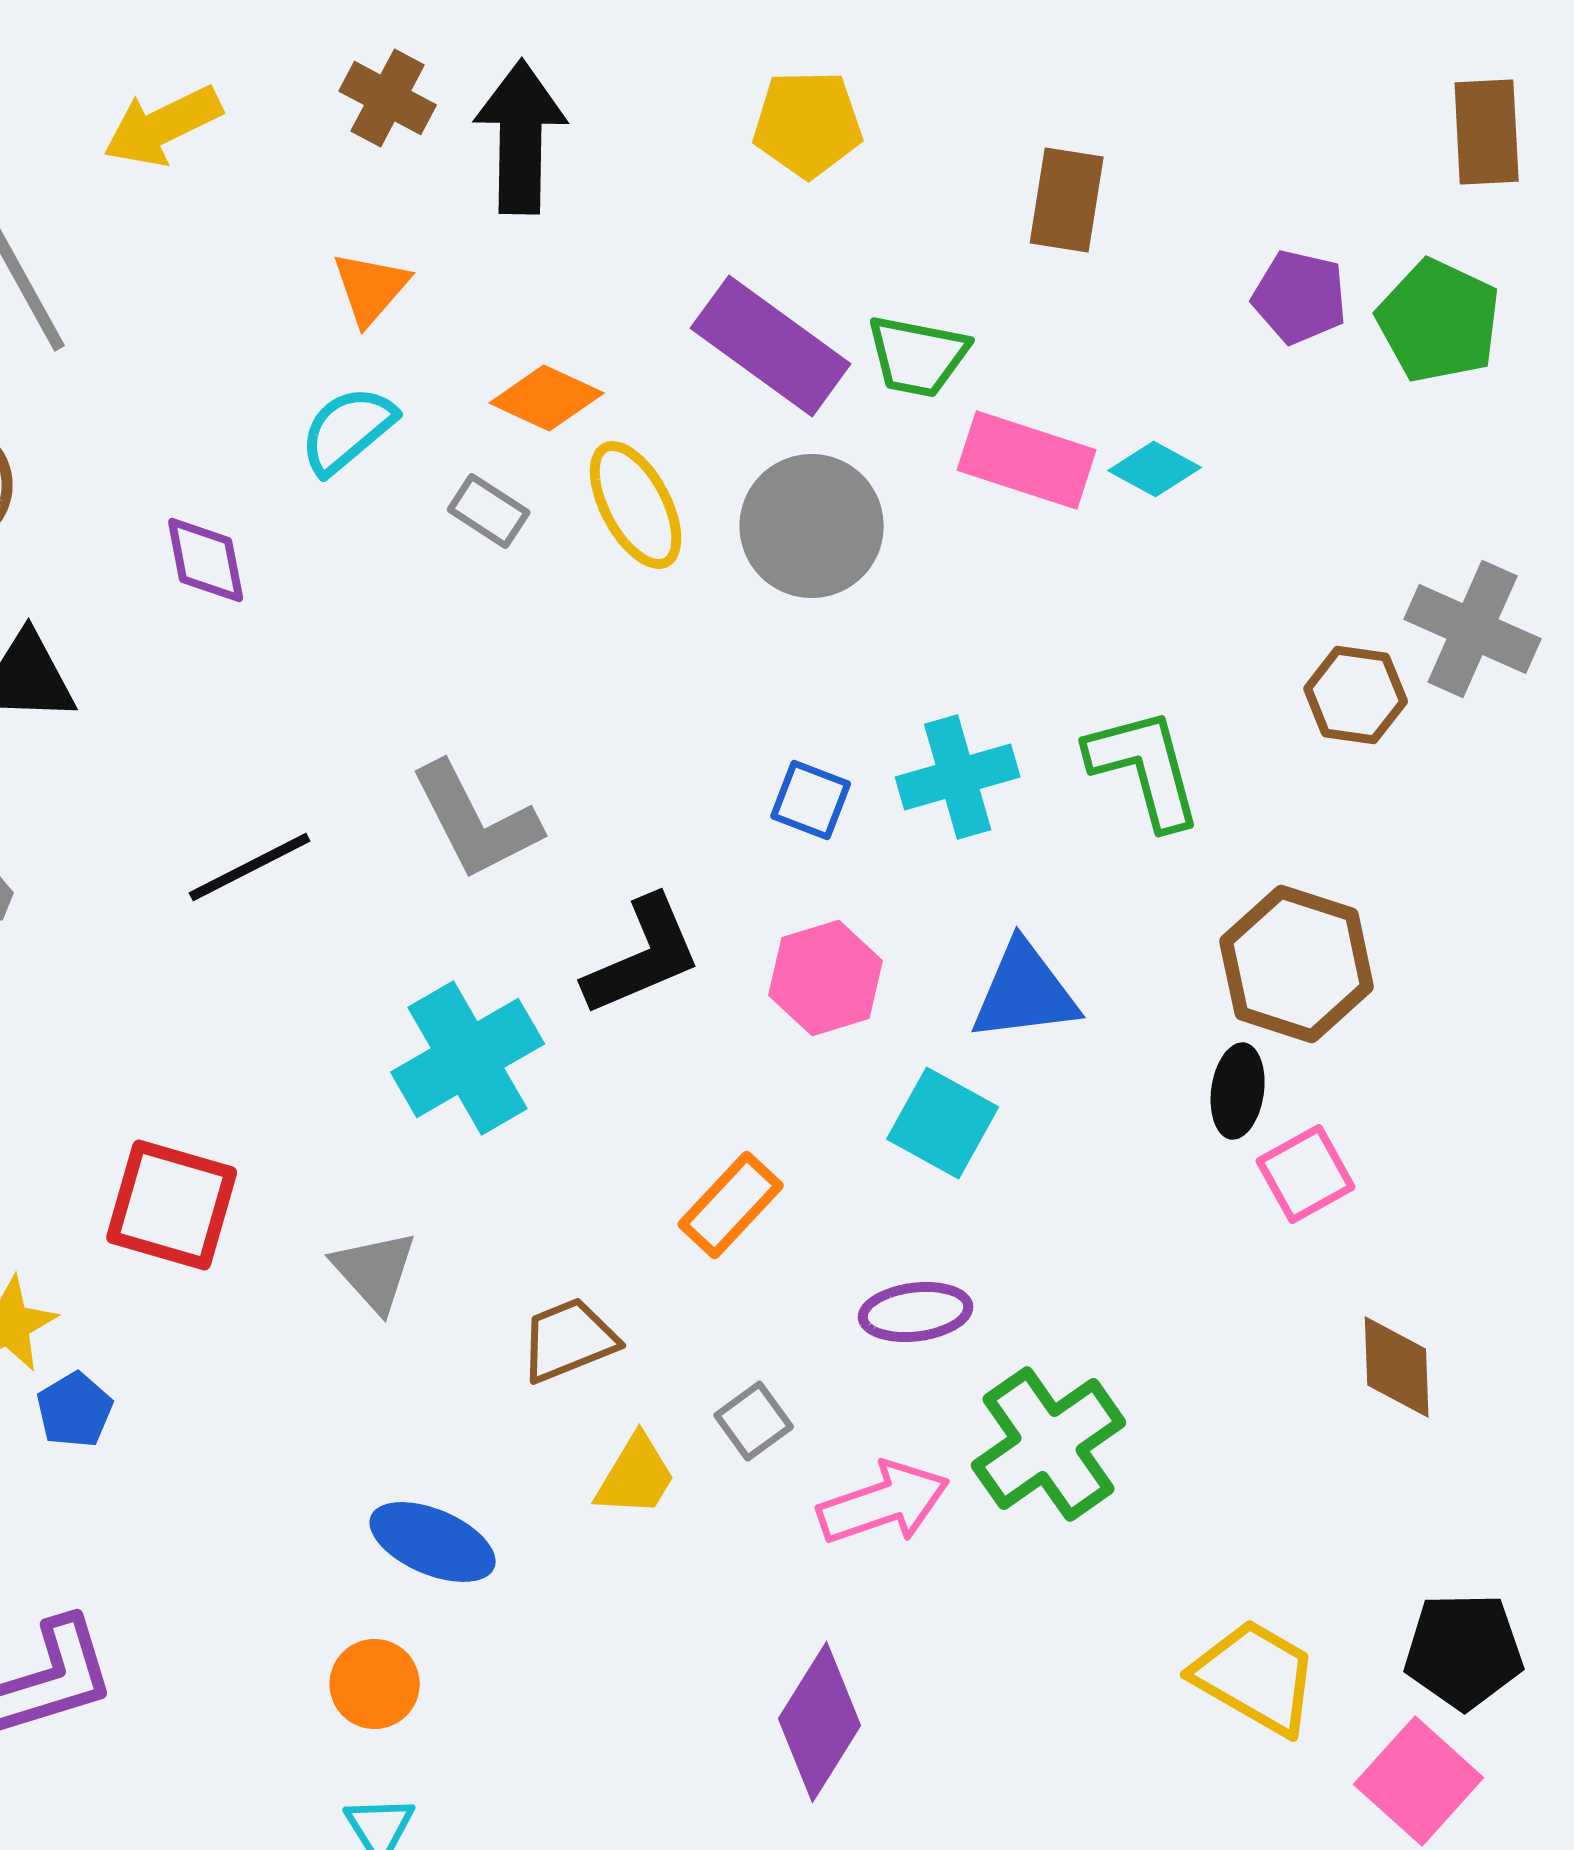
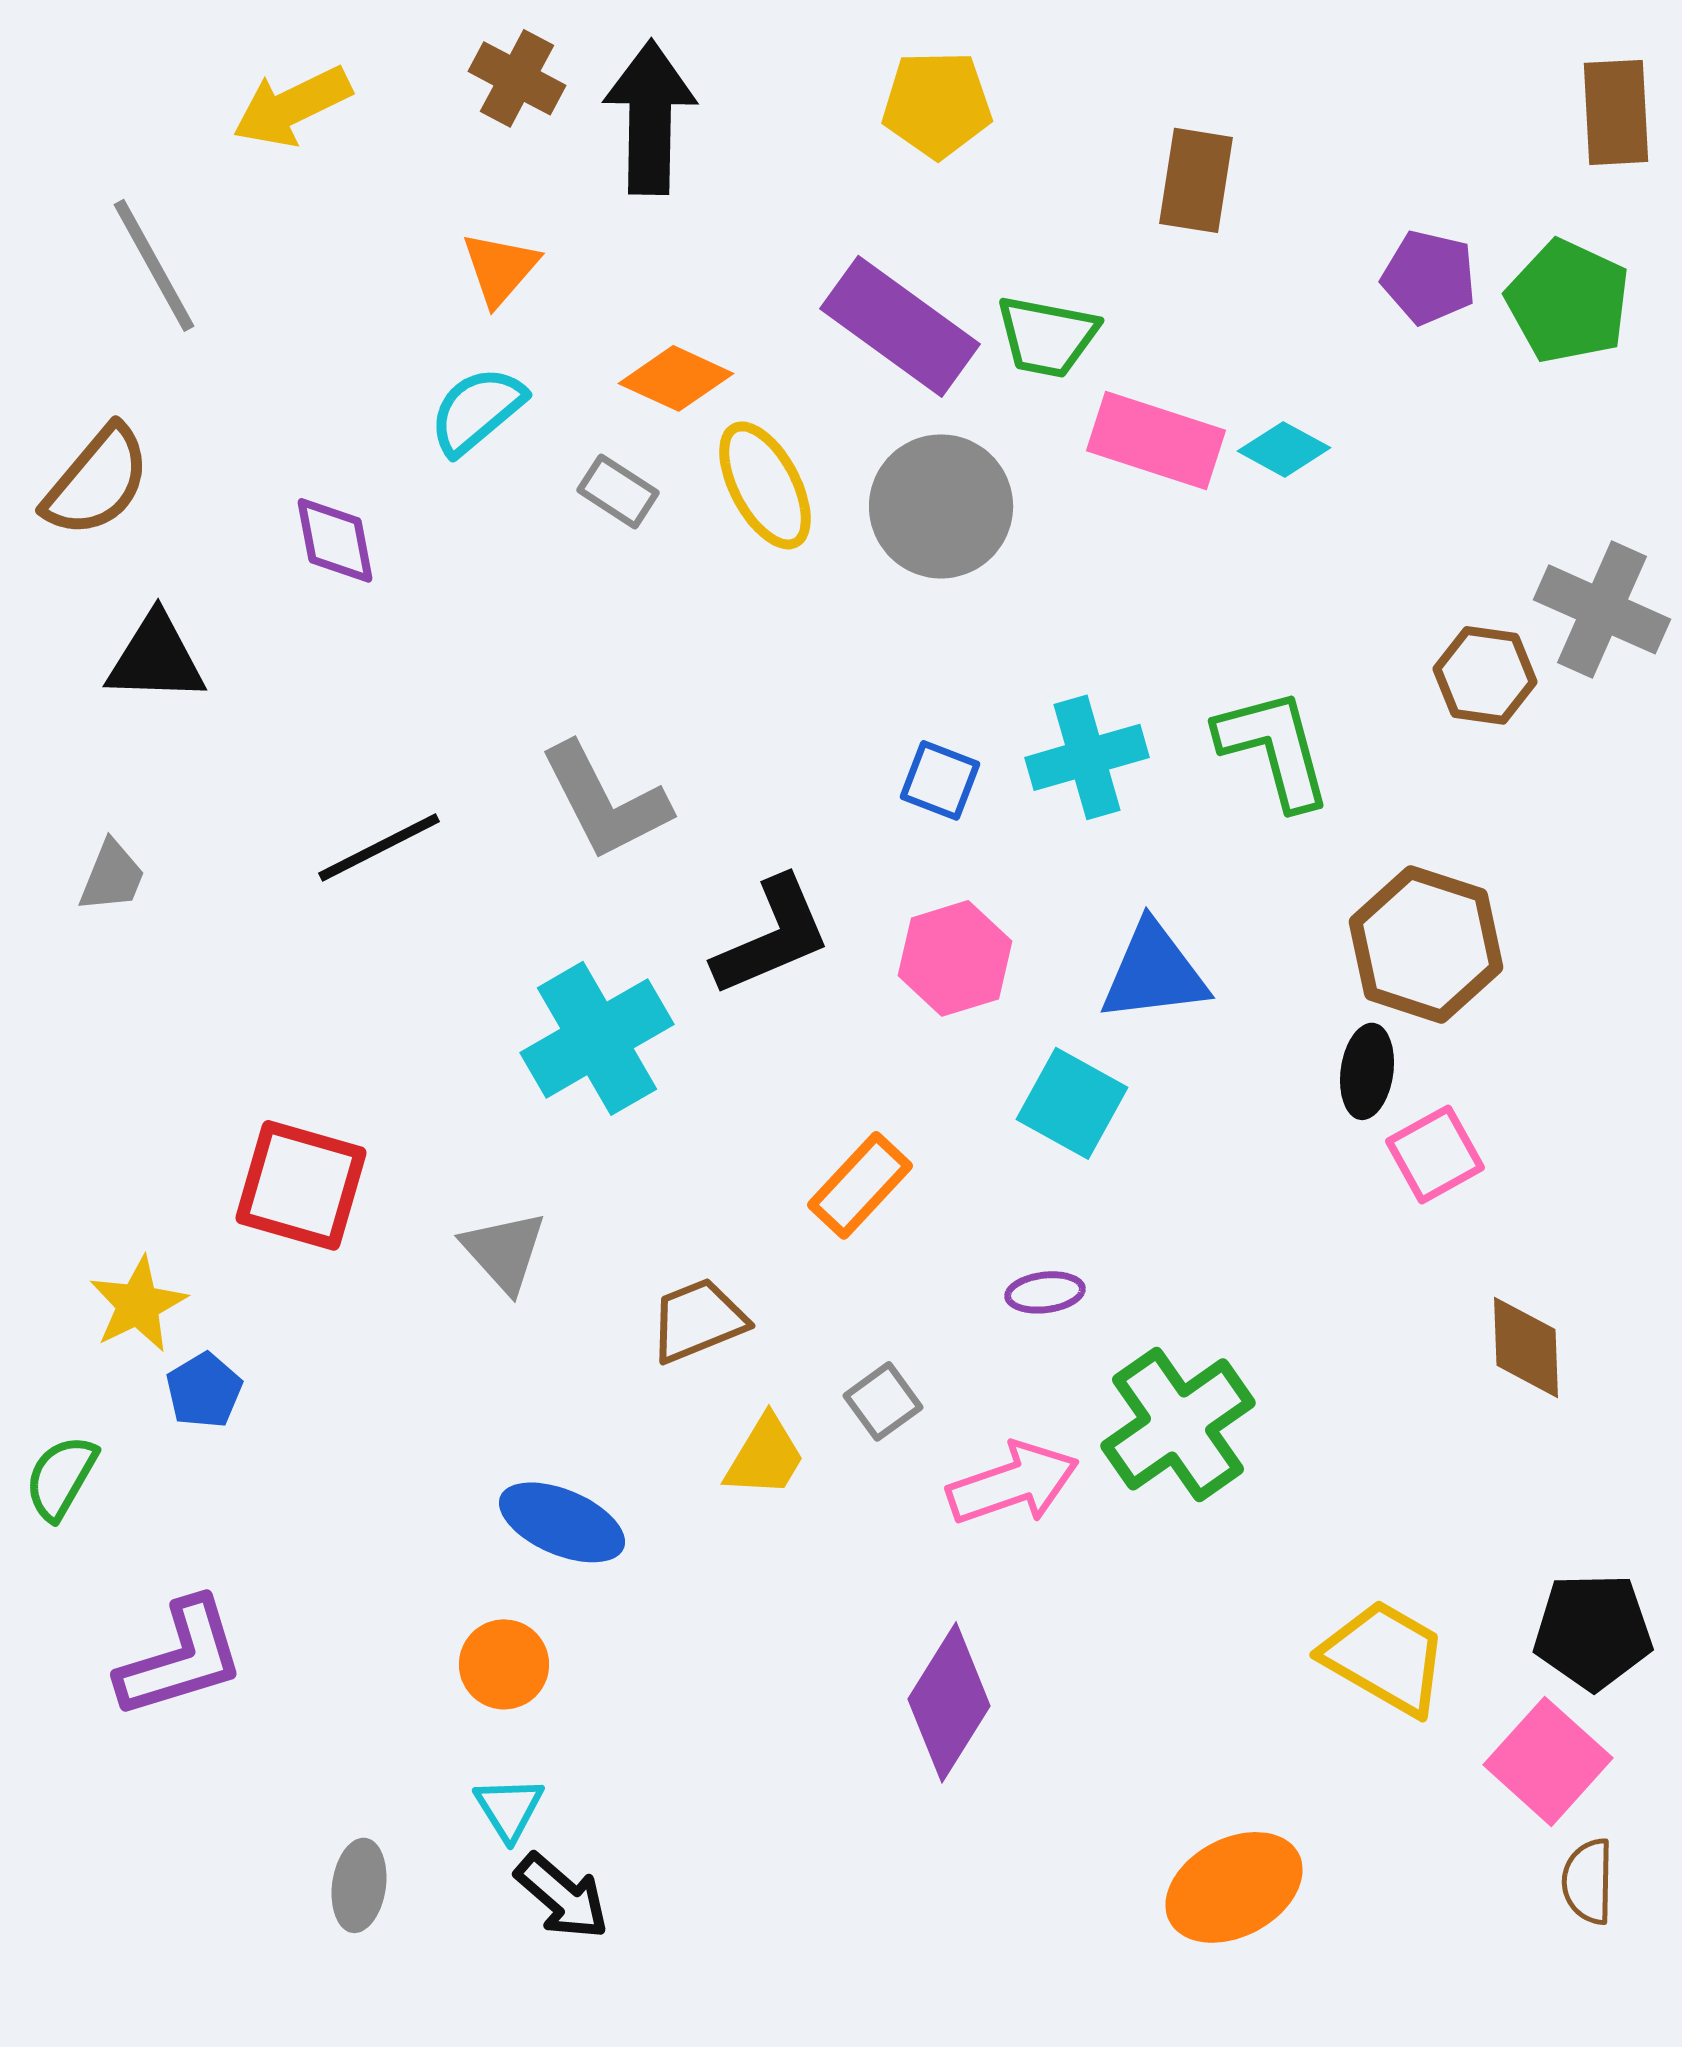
purple ellipse: (916, 1312) -> (1045, 1292), size x0.7

